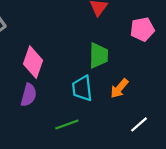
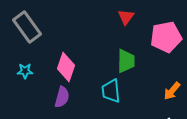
pink pentagon: (142, 29) -> (166, 37), size x1.4
orange arrow: (119, 88) -> (172, 91), moved

